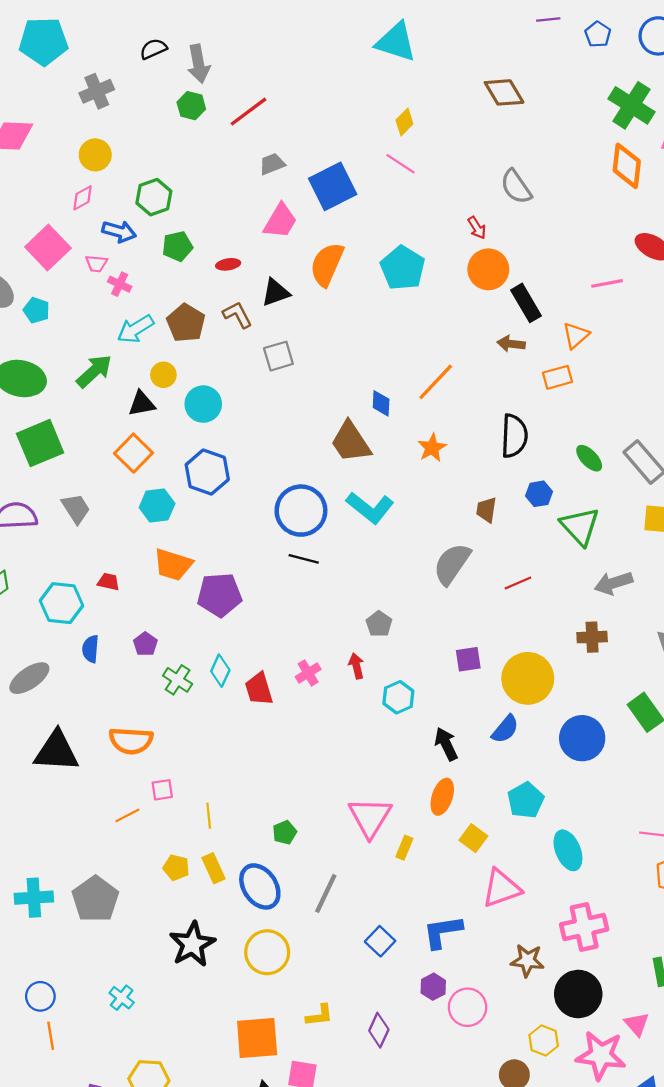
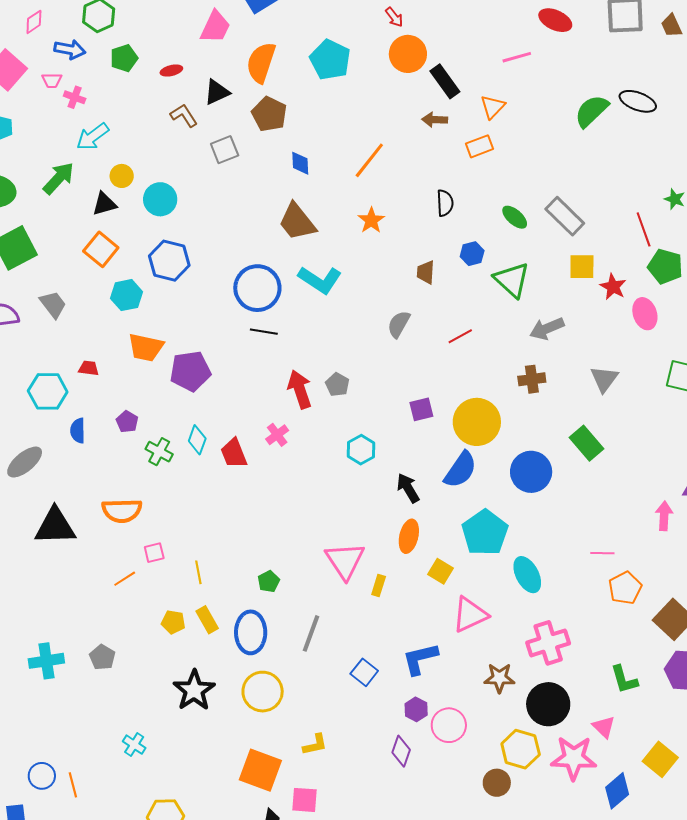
brown pentagon: (186, 323) -> (269, 114), moved
blue diamond: (381, 403) -> (300, 163), moved
black semicircle: (514, 436) -> (445, 203), size x0.7
gray semicircle: (452, 564) -> (399, 324), size x0.7
red arrow: (356, 666) -> (300, 389), moved, size x1.6
blue semicircle: (505, 729) -> (460, 470), size x1.4
cyan pentagon: (526, 800) -> (485, 533), size x1.4
blue ellipse: (260, 886) -> (251, 632), turned 39
gray pentagon: (95, 899) -> (102, 657), size x0.6
blue circle: (40, 996) -> (42, 776), moved
purple diamond: (379, 1030) -> (401, 751), moved
orange square: (257, 1038) -> (260, 770), turned 30
yellow hexagon: (544, 1040) -> (521, 749), size x1.4

